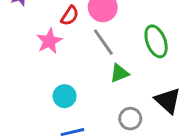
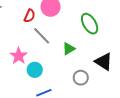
pink star: (49, 41) -> (19, 56), moved
gray line: (103, 42) -> (42, 36), moved

